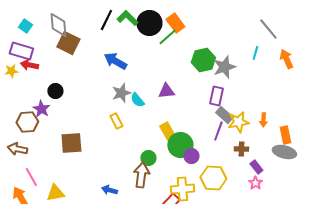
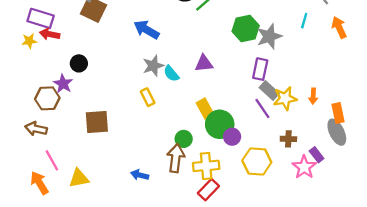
purple line: (218, 131) -> (262, 109), turned -54
brown cross: (241, 149) -> (288, 139), moved
gray ellipse: (284, 152) -> (337, 132), turned 50
purple rectangle: (256, 167) -> (317, 155), moved
pink star: (255, 183) -> (304, 167), size x1.5
yellow cross: (182, 189) -> (206, 166), moved

